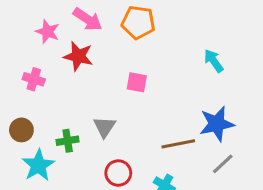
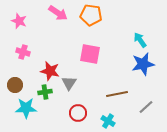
pink star: (48, 32) -> (19, 21), moved
red star: (78, 56) -> (50, 71), moved
pink square: (137, 82) -> (90, 54), size x1.5
blue star: (217, 124) -> (143, 64), moved
cyan star: (38, 165) -> (26, 108), turned 30

